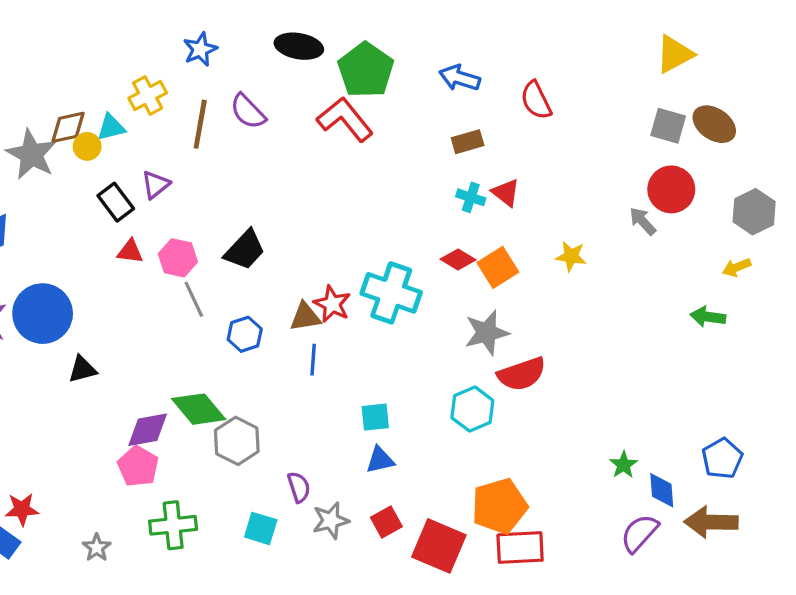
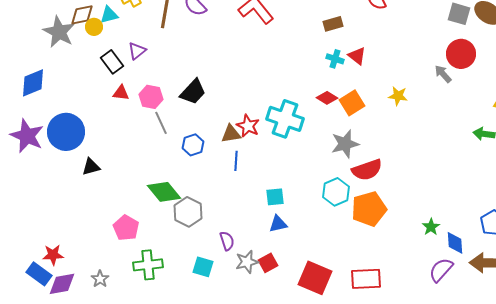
purple diamond: (148, 430) -> (62, 284), moved
orange pentagon: (499, 506) -> (369, 209), moved
red square: (386, 522) -> (268, 263), moved

